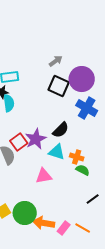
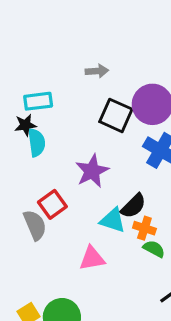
gray arrow: (56, 61) -> (97, 71), moved, turned 32
black semicircle: (61, 130) -> (133, 206), moved
purple star: (36, 139) -> (92, 171), moved

